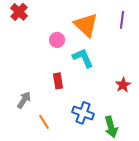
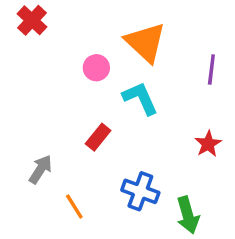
purple line: (122, 20) -> (211, 69), moved
red rectangle: (58, 81) -> (98, 137), turned 49

